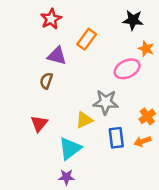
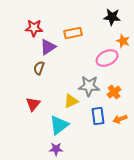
red star: (51, 19) -> (34, 28), moved, turned 30
orange rectangle: (87, 39) -> (73, 33), turned 42
purple triangle: (57, 56) -> (48, 47), turned -48
orange cross: (147, 116) -> (114, 92), moved

